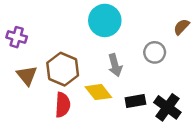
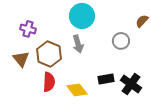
purple cross: (17, 37) -> (28, 29), moved
gray arrow: (115, 65) -> (78, 44), moved
yellow diamond: (98, 92) -> (77, 90), moved

